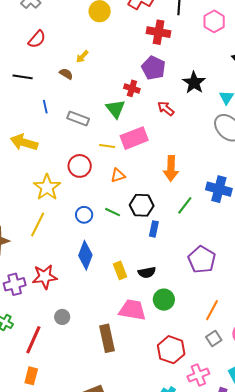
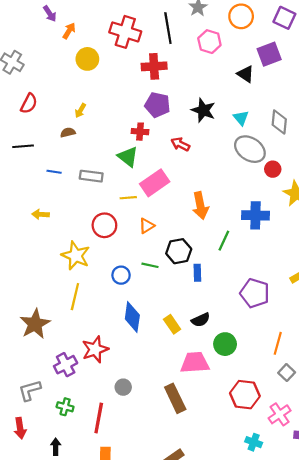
brown semicircle: (66, 74) -> (68, 132), turned -32
blue line: (45, 107) -> (54, 172), turned -56
yellow arrow: (24, 142) -> (41, 214), size x0.6

